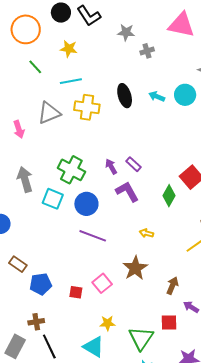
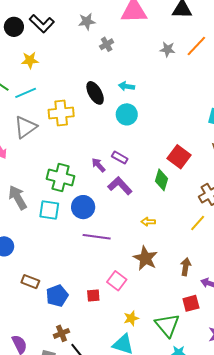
gray star: (126, 32) -> (87, 21), moved
cyan line: (71, 81) -> (26, 93), moved
cyan circle: (185, 95) -> (127, 114), moved

